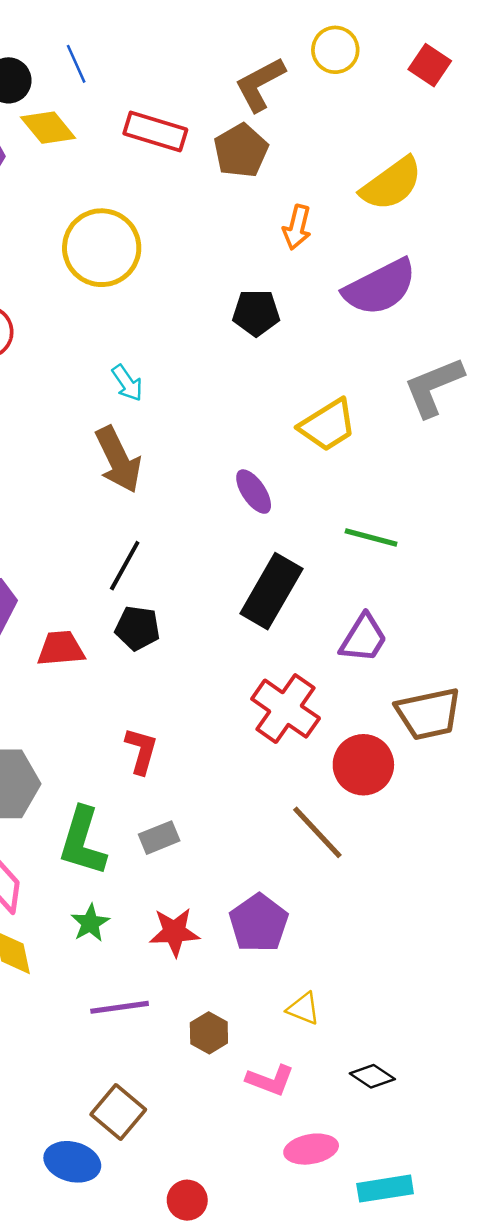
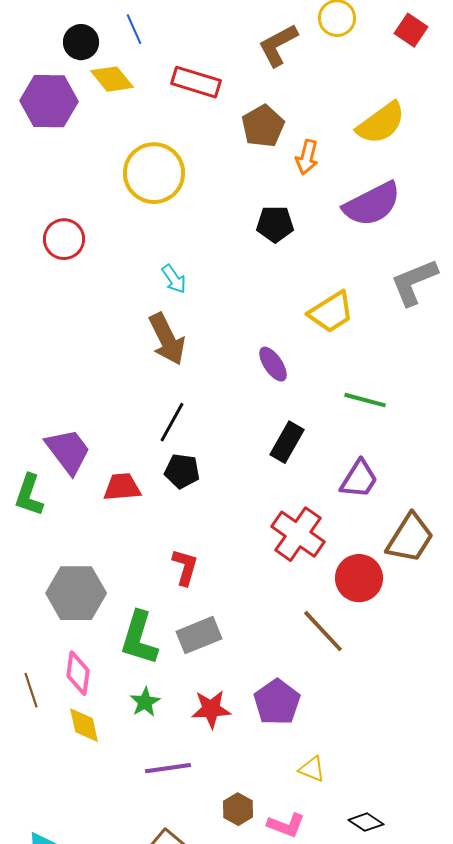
brown pentagon: (241, 151) -> (263, 126), moved
black rectangle: (271, 591) -> (287, 442), size x0.7
brown trapezoid: (429, 714) -> (410, 538), turned -46
gray rectangle: (159, 838) -> (199, 635), size x1.4
brown hexagon: (209, 1033) -> (238, 809), moved

